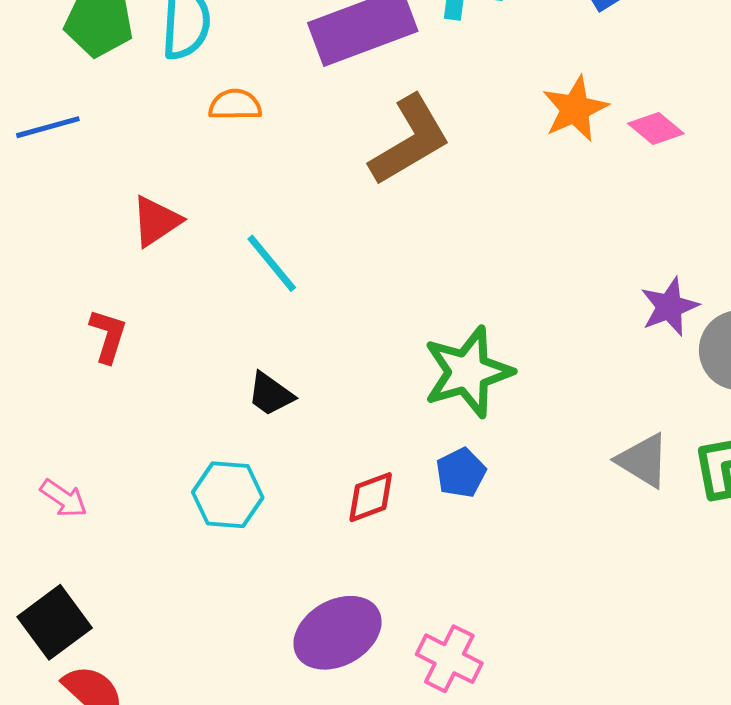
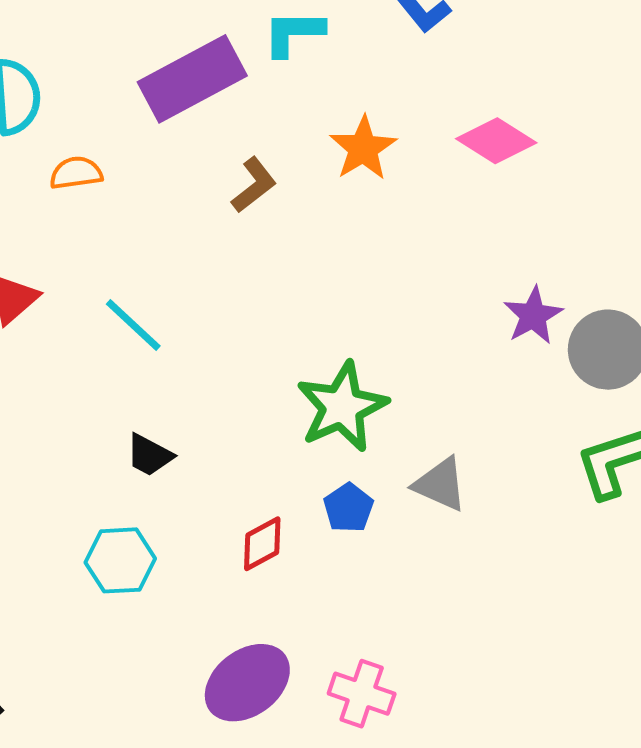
orange star: (575, 109) -> (363, 148), moved
pink diamond: (656, 129) -> (496, 141), size x1.4
brown L-shape: (410, 140) -> (254, 185), size x0.6
gray triangle: (643, 460) -> (440, 484), moved

